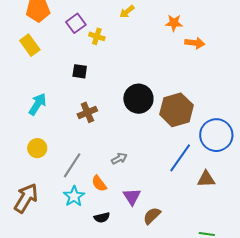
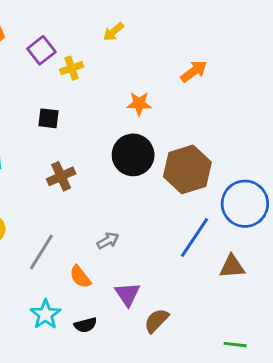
orange star: (174, 23) -> (139, 104), moved
yellow cross: (97, 36) -> (72, 68), turned -35
orange arrow: (195, 43) -> (194, 71), moved, turned -42
cyan star: (74, 196) -> (46, 314), moved

